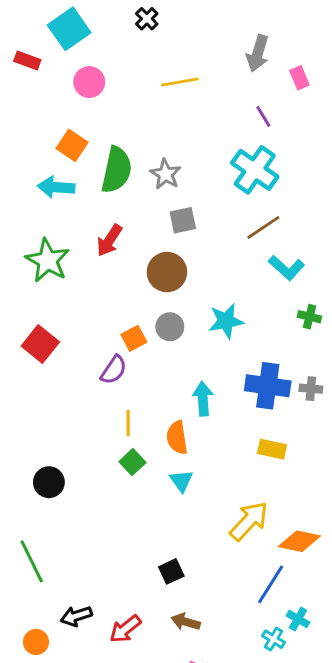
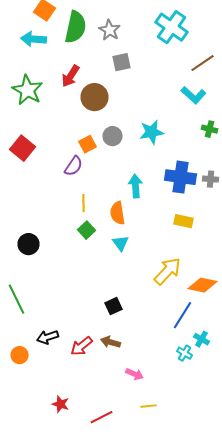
brown line: (263, 227) -> (202, 63), moved
brown circle: (167, 272) -> (94, 97), moved
brown arrow: (186, 622) -> (110, 342), moved

